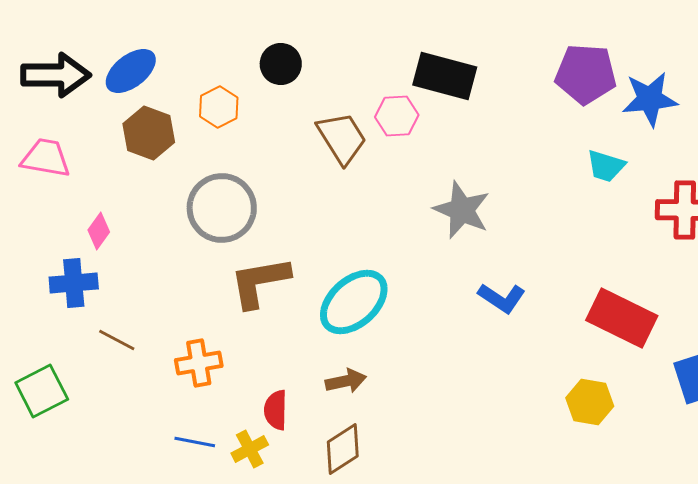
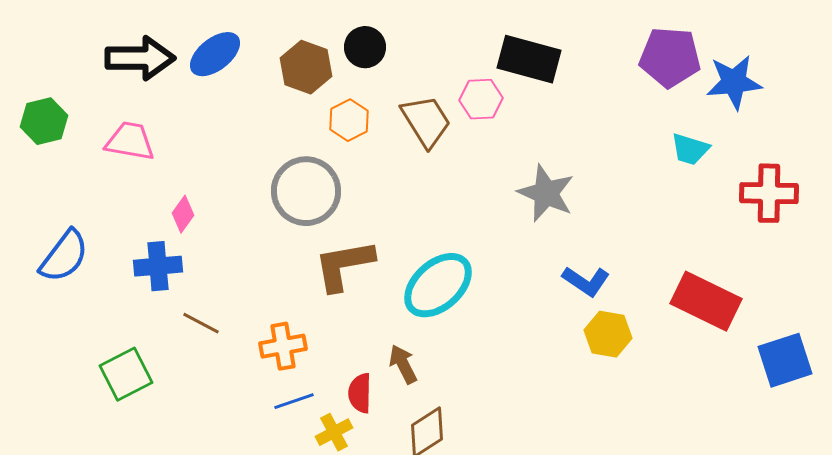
orange hexagon: (219, 107) -> (349, 120), moved
brown hexagon: (149, 133) -> (306, 67), moved
brown arrow: (346, 381) -> (403, 364), moved, turned -105
yellow hexagon: (590, 402) -> (608, 334), moved
blue line: (195, 442) -> (294, 401), moved, turned -30

